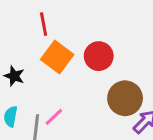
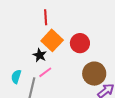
black star: (14, 76) -> (40, 55), moved
pink line: (54, 117) -> (45, 72), moved

